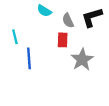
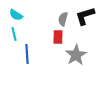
cyan semicircle: (44, 11) -> (16, 15), moved
gray semicircle: (68, 20) -> (63, 19), turned 40

